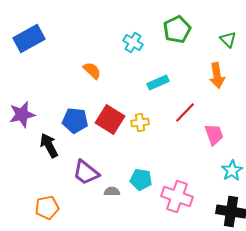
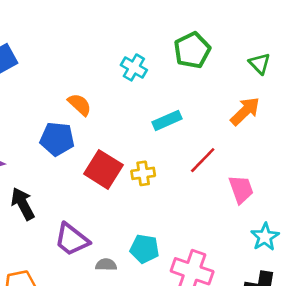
orange arrow: (217, 76) -> (245, 111), turned -125
blue pentagon: (75, 120) -> (57, 139), moved

